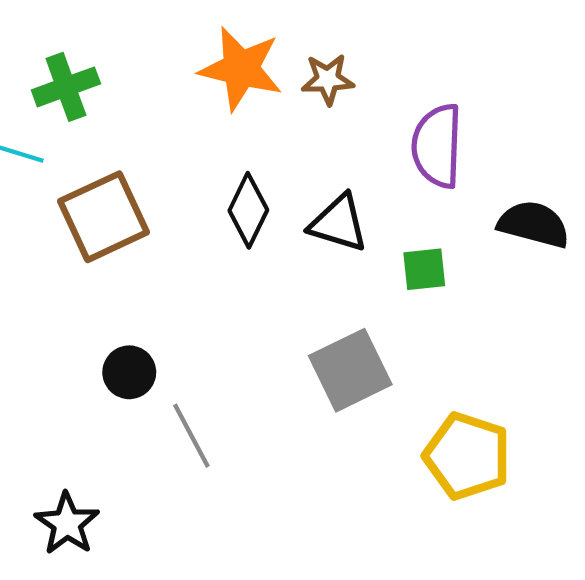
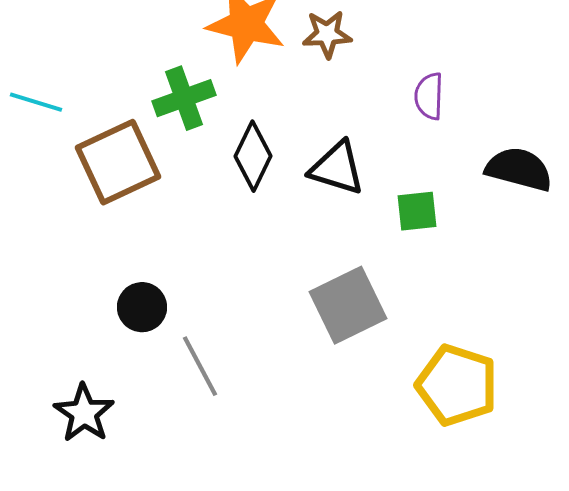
green cross: (66, 87) -> (184, 98), moved
purple semicircle: (437, 146) -> (429, 96), size x0.6
black star: (67, 524) -> (84, 413), moved

